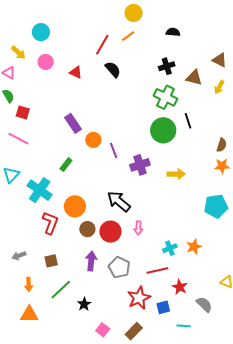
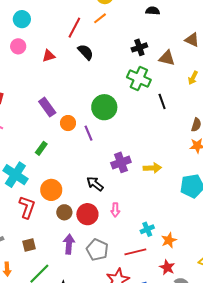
cyan circle: (41, 32) -> (22, 19), moved
black semicircle: (173, 32) -> (153, 11), moved
red triangle: (76, 72) -> (49, 56), turned -40
yellow arrow: (219, 87) -> (193, 78), moved
green circle: (163, 130) -> (104, 107), moved
purple cross: (140, 165) -> (121, 162), moved
yellow arrow: (176, 174) -> (152, 168), moved
black arrow: (119, 201) -> (95, 184), size x0.7
orange star: (194, 247) -> (169, 240), moved
red star: (180, 287) -> (167, 267), moved

